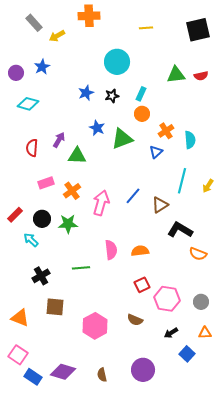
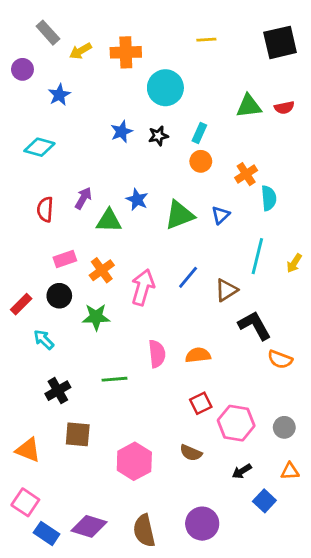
orange cross: (89, 16) -> (126, 52), moved
purple circle: (16, 73) -> (22, 69), moved
blue star: (97, 128) -> (137, 200), moved
orange cross: (166, 131) -> (246, 174), moved
green triangle: (122, 139) -> (180, 215), moved
black circle: (42, 219) -> (59, 296), moved
black L-shape: (180, 230) -> (255, 325), turned 30
brown semicircle: (102, 375) -> (144, 531), size x1.6

